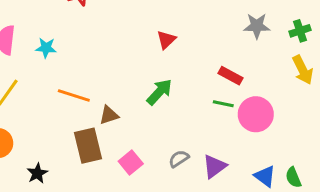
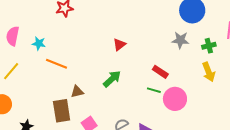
orange line: (74, 96) -> (56, 64), moved

